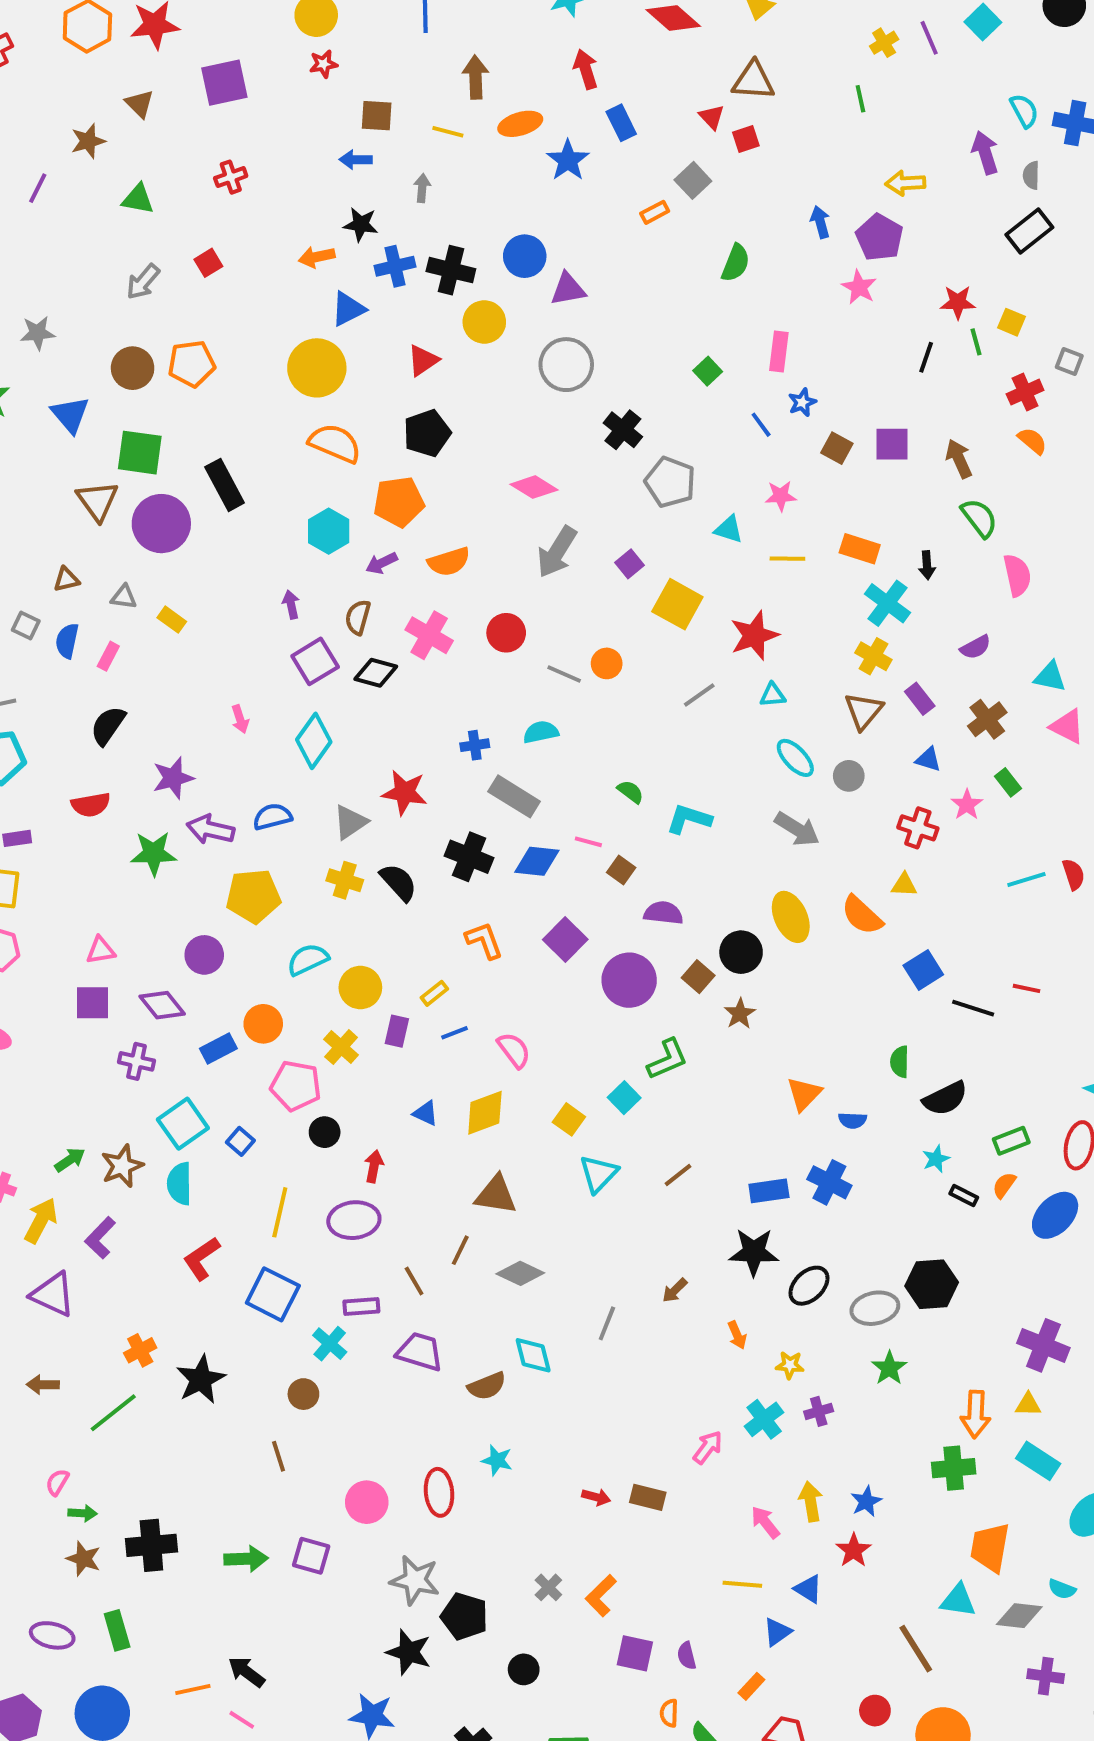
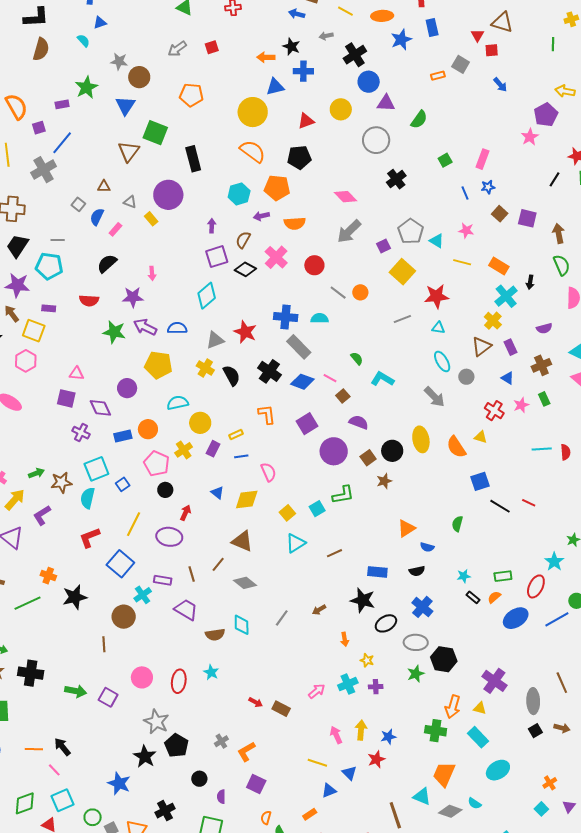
gray square: (693, 180) -> (461, 64), turned -30
gray arrow: (422, 188) -> (326, 36), turned -120
blue arrow: (820, 222) -> (500, 85), moved, turned 140
green semicircle: (736, 263) -> (419, 120), moved
black cross: (451, 270) -> (355, 55), moved, turned 30
brown circle: (133, 368) -> (139, 77), moved
gray pentagon: (670, 482) -> (411, 231), moved
purple circle: (161, 524) -> (168, 195), moved
pink arrow: (240, 719) -> (152, 273), moved
blue cross: (475, 745) -> (286, 317), size x1.6
black semicircle: (945, 1098) -> (417, 571), moved, size x0.7
blue cross: (829, 1182) -> (422, 607), moved
black hexagon: (932, 1284) -> (444, 659), moved
orange cross: (140, 1350) -> (48, 576), turned 35
brown circle: (303, 1394) -> (124, 617), size x1.5
purple semicircle: (687, 1656) -> (221, 797), moved

